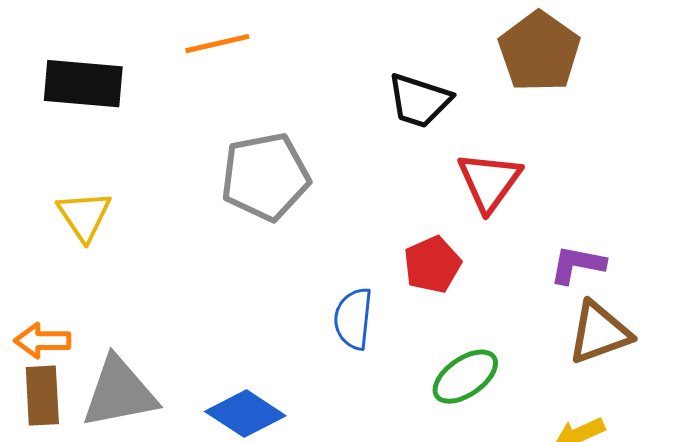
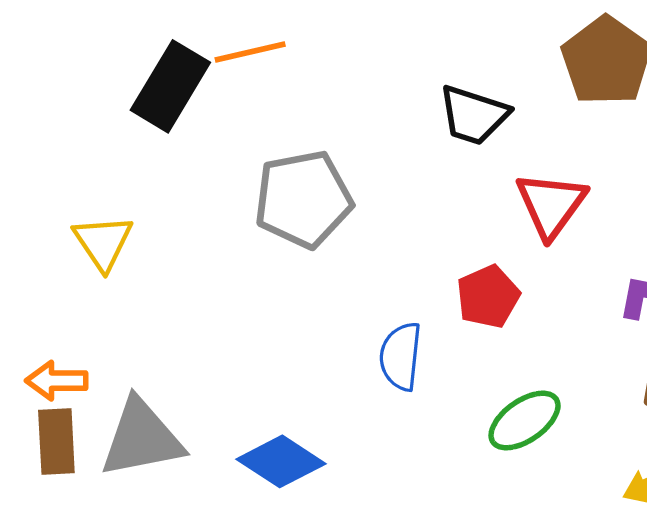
black rectangle: (83, 84) -> (170, 86), moved, turned -64

